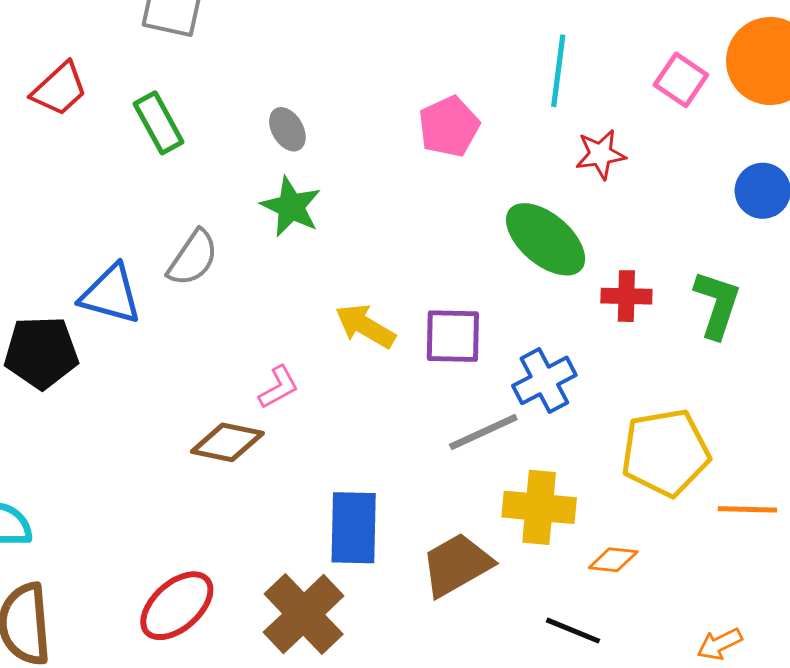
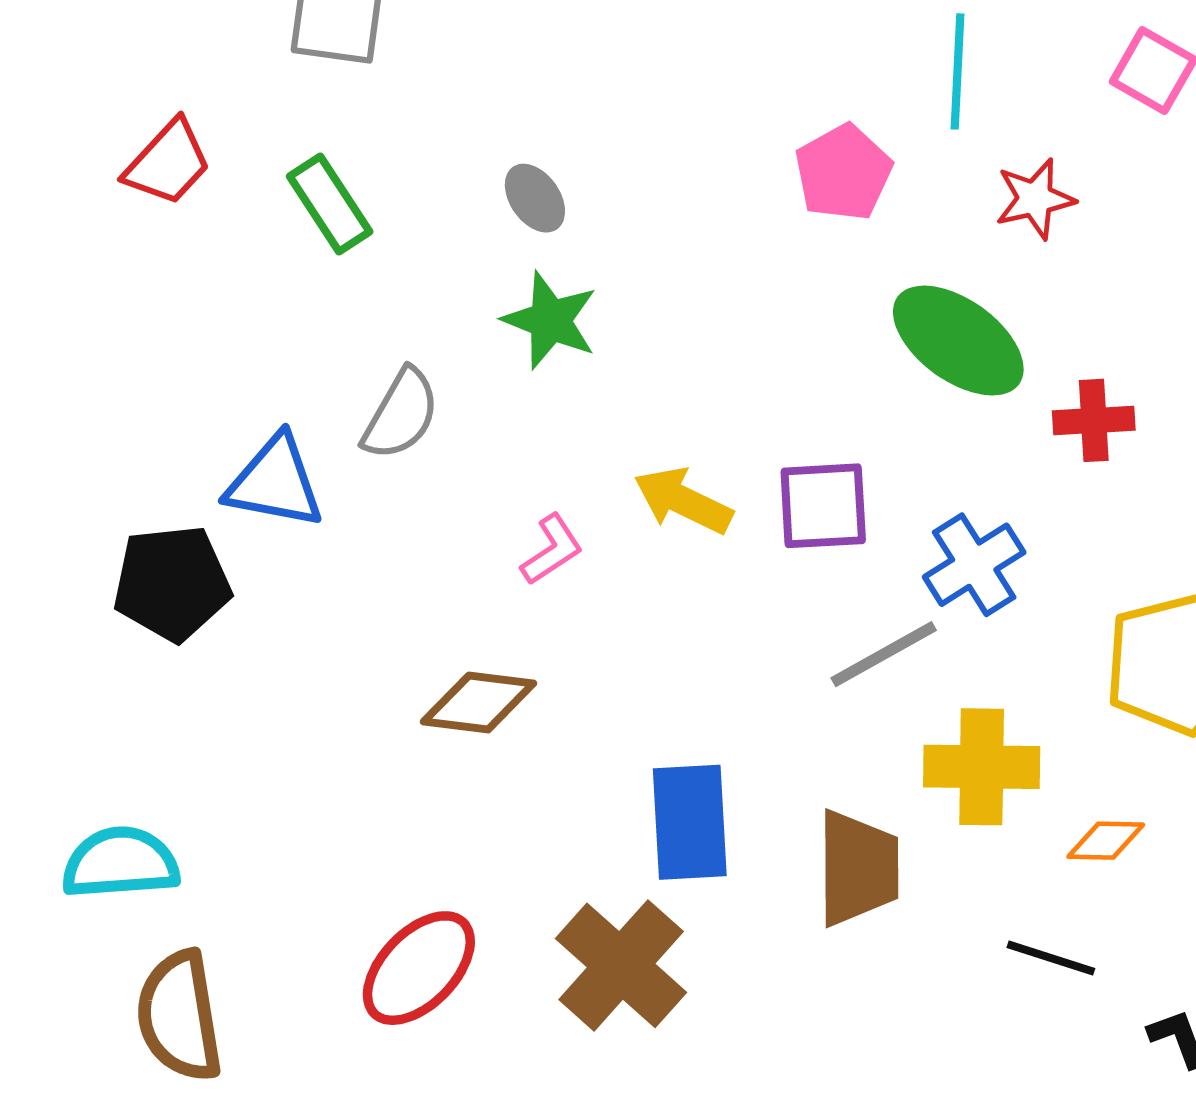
pink pentagon: (449, 127) -> (843, 173), moved
pink L-shape: (279, 387) -> (552, 550), moved
brown trapezoid: (457, 565) -> (858, 868), turned 124

